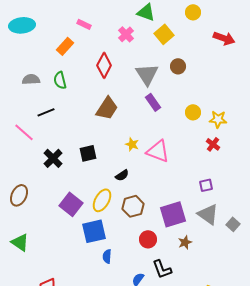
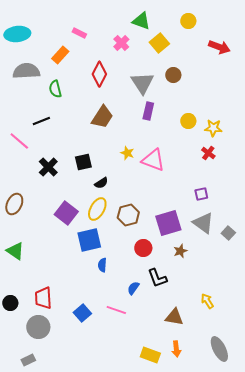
gray semicircle: (31, 79) -> (26, 71), moved, size x1.5
purple rectangle: (153, 102) -> (148, 111), turned 48
black semicircle: (122, 175) -> (101, 183), moved

